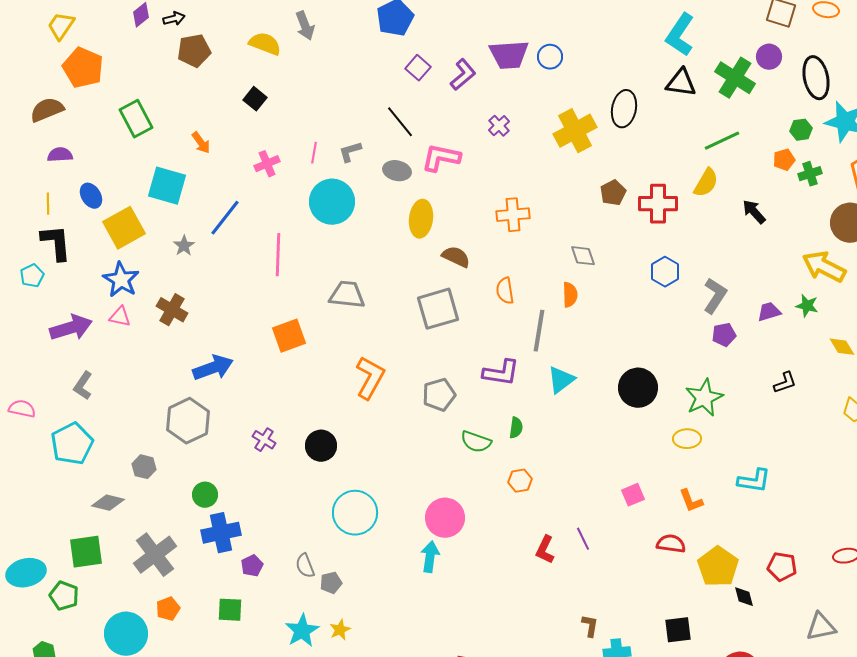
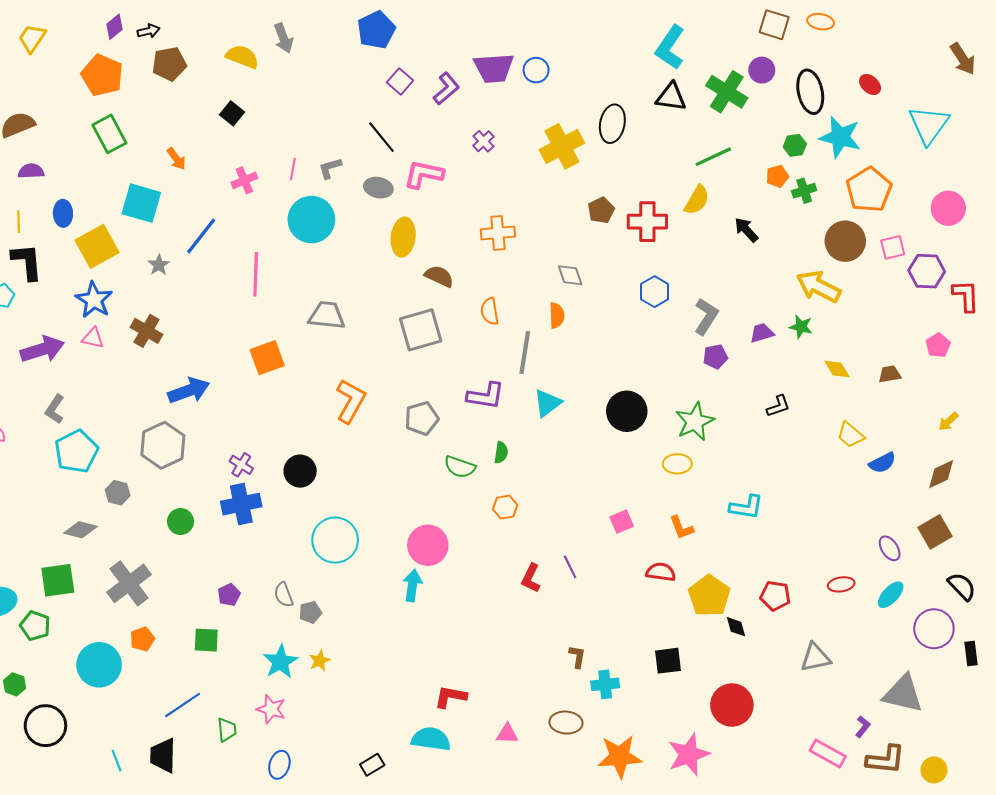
orange pentagon: (83, 68) -> (102, 75), moved
blue ellipse: (91, 196) -> (63, 213), turned 30
cyan pentagon: (72, 444) -> (76, 451), moved
blue cross: (221, 533) -> (241, 504), moved

